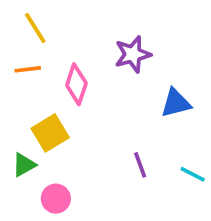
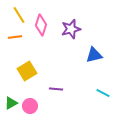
pink diamond: (76, 84) -> (41, 25), moved
green triangle: (24, 165) -> (11, 103), moved
purple line: (140, 165) -> (56, 89), moved, turned -64

